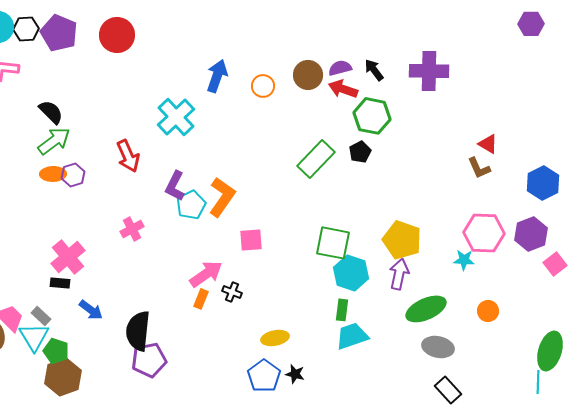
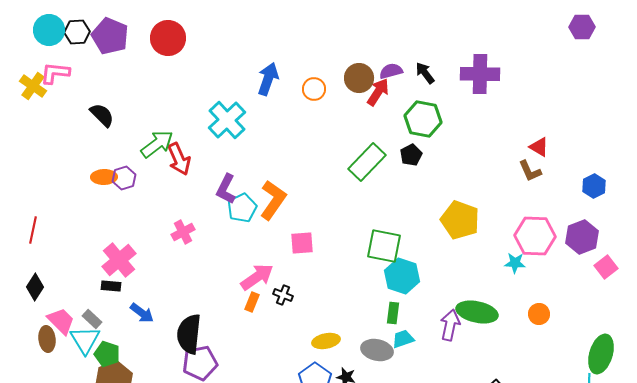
red arrow: (343, 89) -> (378, 92), moved, turned 104
green arrow: (54, 141) -> (157, 144), moved
blue hexagon: (543, 183) -> (594, 186), size x0.7
yellow pentagon: (402, 240) -> (460, 220), moved
purple arrow: (399, 274) -> (450, 325), moved
green ellipse: (426, 309) -> (477, 312), turned 36
cyan trapezoid: (352, 336) -> (403, 339), size x0.7
gray ellipse: (438, 347) -> (377, 350), moved

